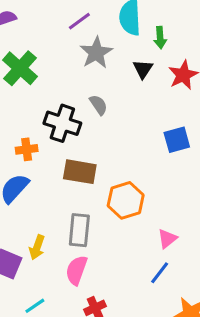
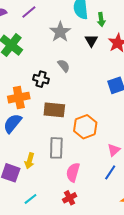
purple line: (79, 21) -> (29, 12), moved
black cross: (62, 123) -> (41, 79), size x0.7
orange cross: (27, 149) -> (19, 98), size x1.5
pink semicircle: (76, 270) -> (73, 172), moved

